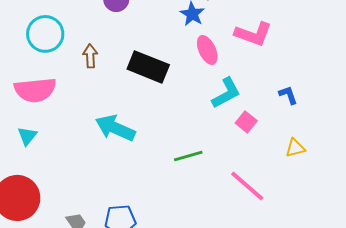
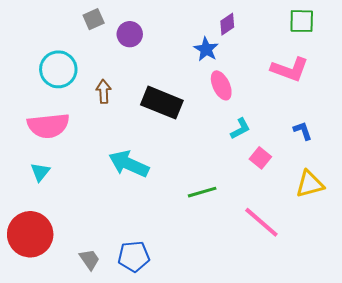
pink L-shape: (253, 34) -> (290, 69), moved
cyan L-shape: (226, 93) -> (240, 129), size x0.7
yellow triangle: (295, 148) -> (310, 184), size x1.4

